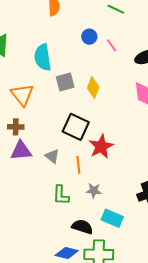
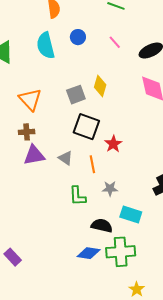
blue circle: (89, 37) -> (78, 37), moved
cyan semicircle: (43, 57) -> (46, 45), moved
gray square: (65, 82) -> (76, 95), moved
red star: (101, 146) -> (113, 144), size x0.7

